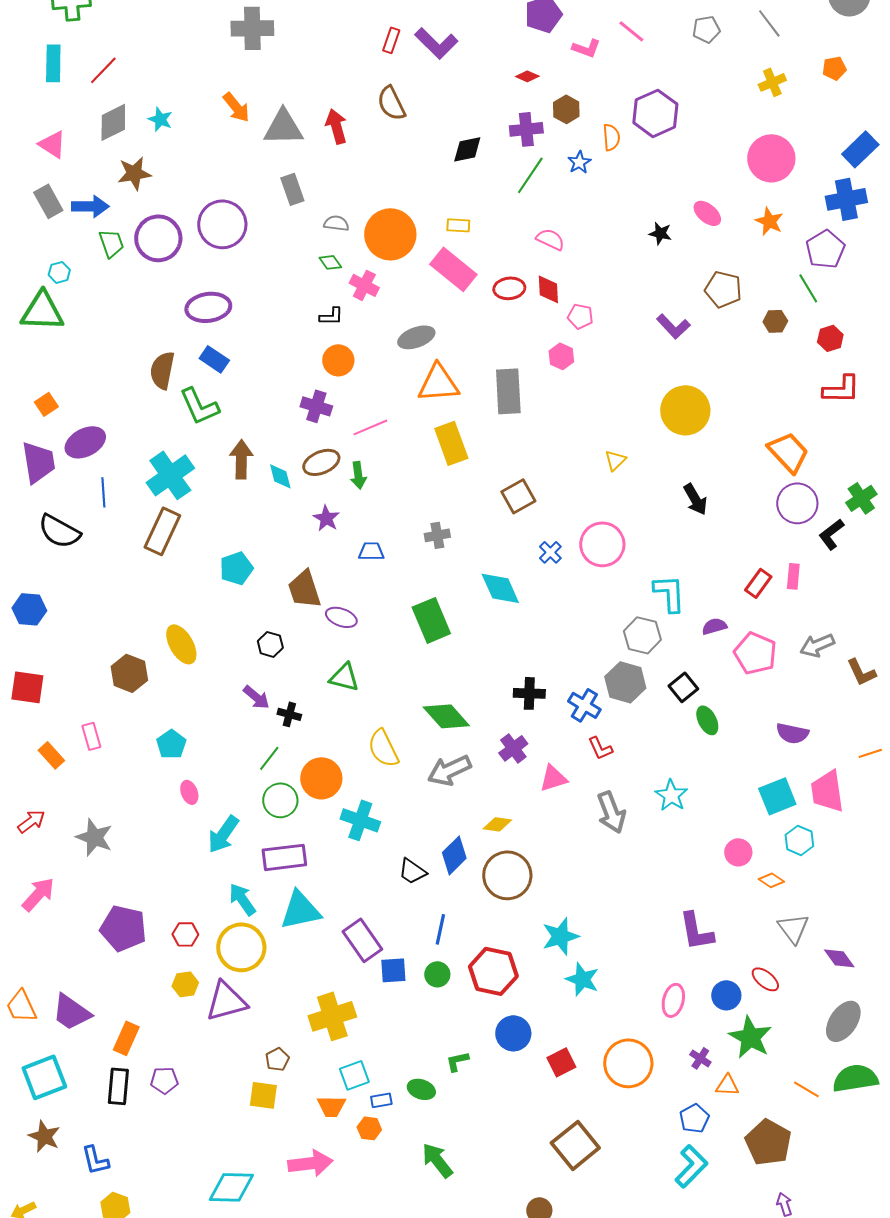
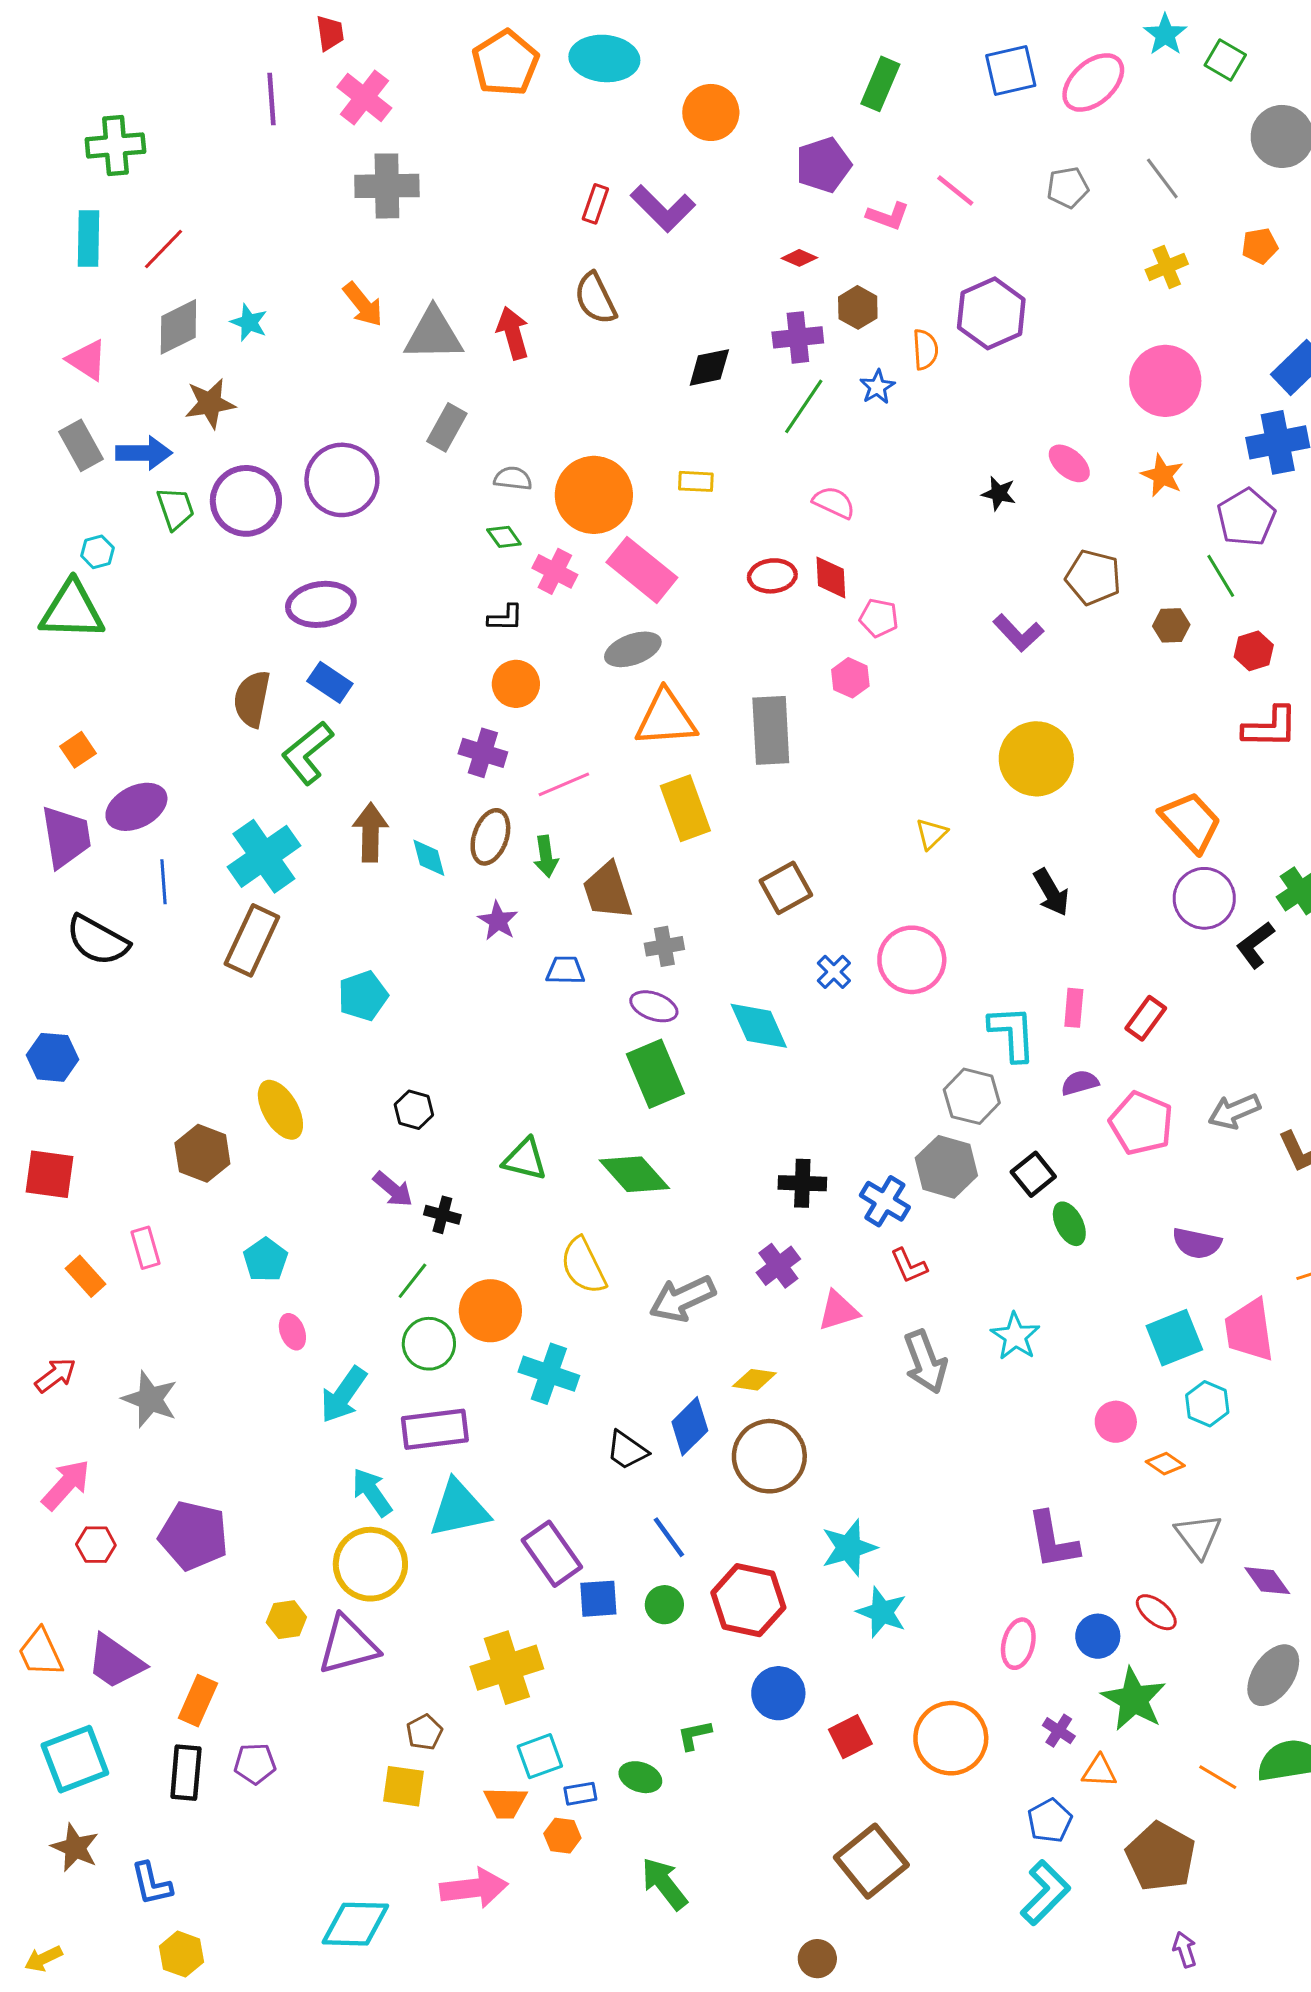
gray rectangle: (292, 189) -> (447, 427), turned 48
pink rectangle: (453, 269) -> (642, 570), moved
green L-shape: (199, 406) -> (307, 753), turned 75
brown ellipse: (321, 462) -> (490, 837), turned -48
pink rectangle: (793, 576) -> (1074, 1008), moved
brown trapezoid: (304, 589) -> (607, 891), moved
purple ellipse: (341, 617) -> (654, 1006), moved
green diamond: (446, 716) -> (634, 1174), moved
blue line: (440, 929) -> (669, 1537), turned -48
red hexagon: (185, 934) -> (96, 1545), moved

